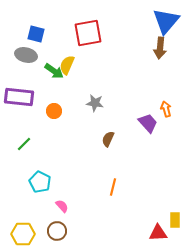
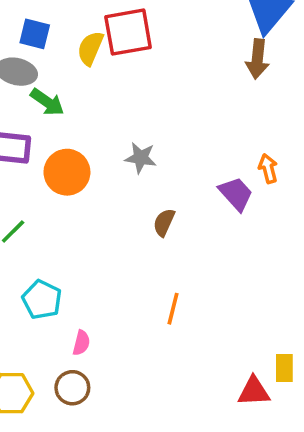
yellow semicircle: (67, 65) -> (90, 48), moved
green arrow: (54, 71) -> (47, 102), moved
orange circle: (54, 111) -> (67, 172), size x1.6
pink semicircle: (62, 206) -> (81, 343), turned 56

